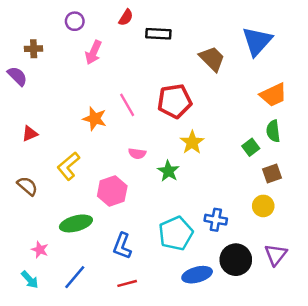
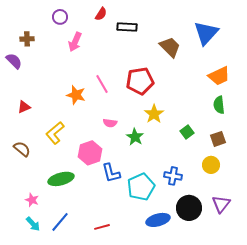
green square: (251, 147) -> (187, 132), moved
blue L-shape: (122, 246) -> (111, 173), moved, turned -35
cyan arrow: (30, 280) -> (33, 224), moved

